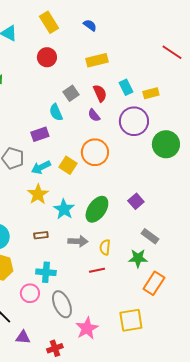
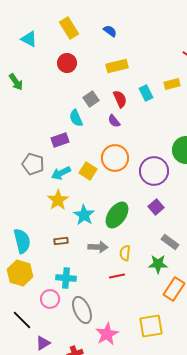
yellow rectangle: (151, 93) -> (172, 84), moved
purple circle: (134, 121) -> (154, 171), moved
purple triangle: (23, 337) -> (43, 343), turned -35

